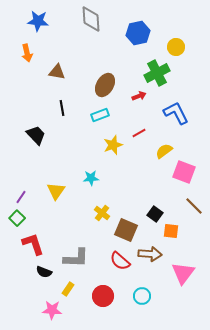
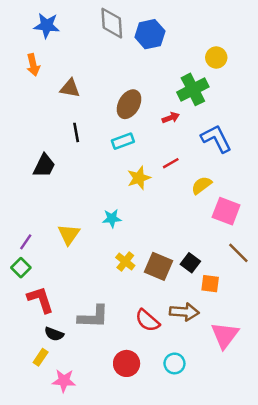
blue hexagon: (138, 33) -> (150, 34), moved
black trapezoid: (36, 135) -> (44, 166), turned 70
brown square: (126, 230) -> (158, 266), moved
yellow rectangle: (68, 289) -> (41, 357), moved

